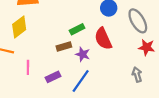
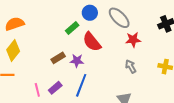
green rectangle: (77, 29) -> (72, 28), moved
pink line: (28, 67) -> (37, 90), moved

